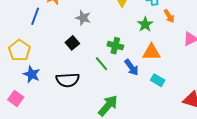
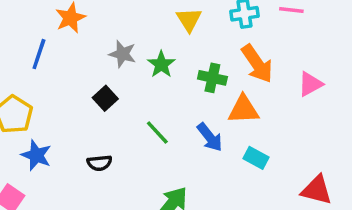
orange arrow: (169, 16) -> (257, 64), moved, size x1.6
green star: (145, 24) -> (161, 64), moved
green cross: (115, 46) -> (212, 78), moved
black semicircle: (68, 80) -> (99, 163), size x0.6

